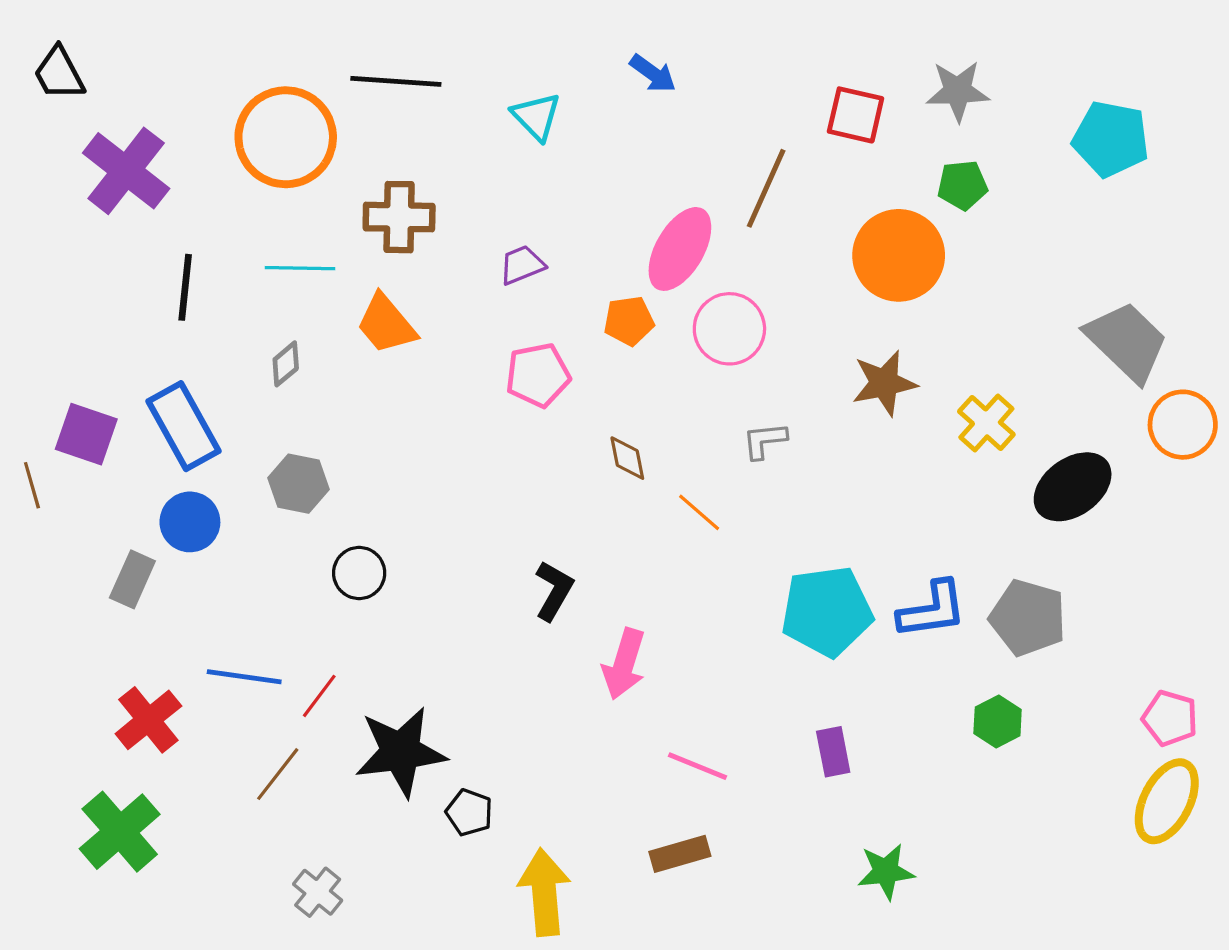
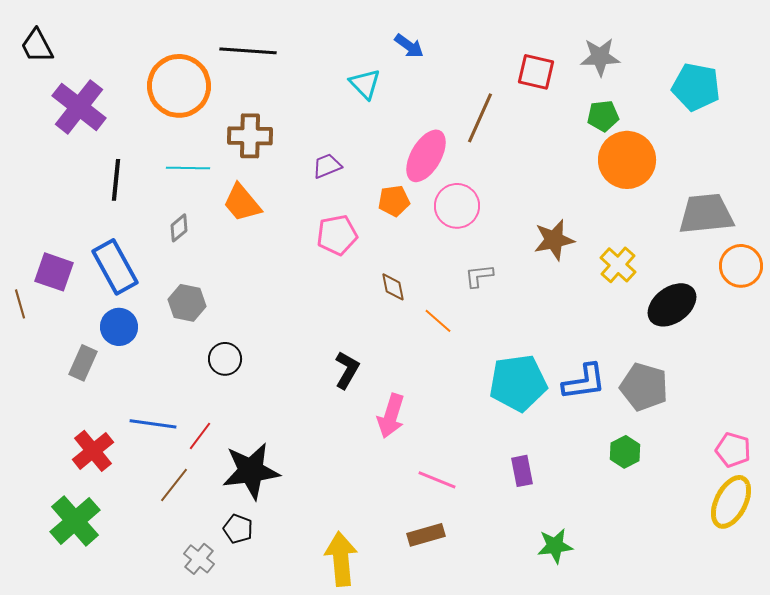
cyan triangle: (536, 117) -> (365, 84), moved
orange circle: (899, 255) -> (627, 160), moved
gray trapezoid: (1127, 342) -> (706, 214), turned -50
black pentagon: (469, 812) -> (238, 529), moved

